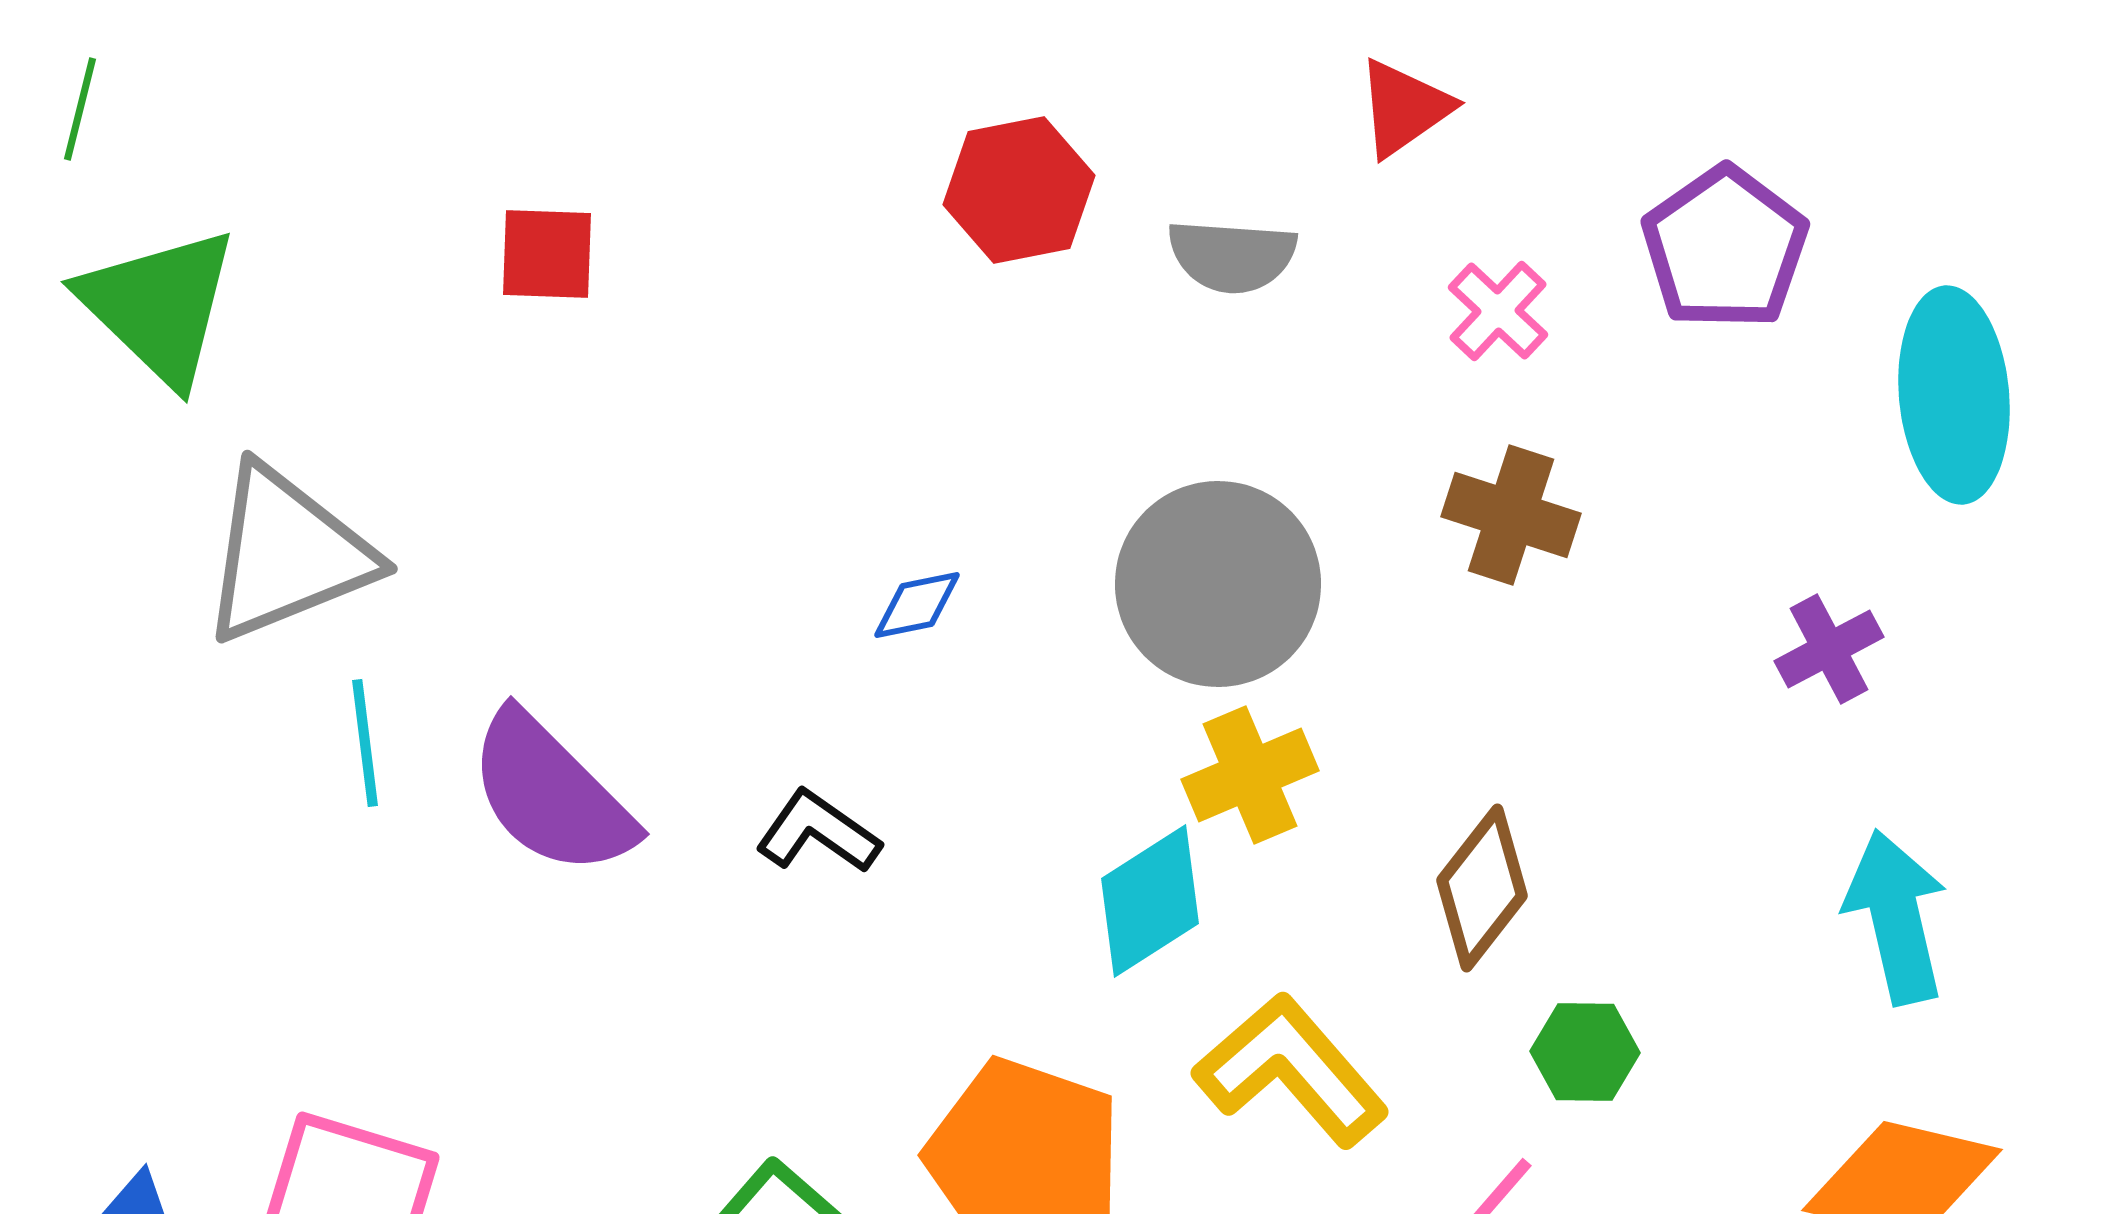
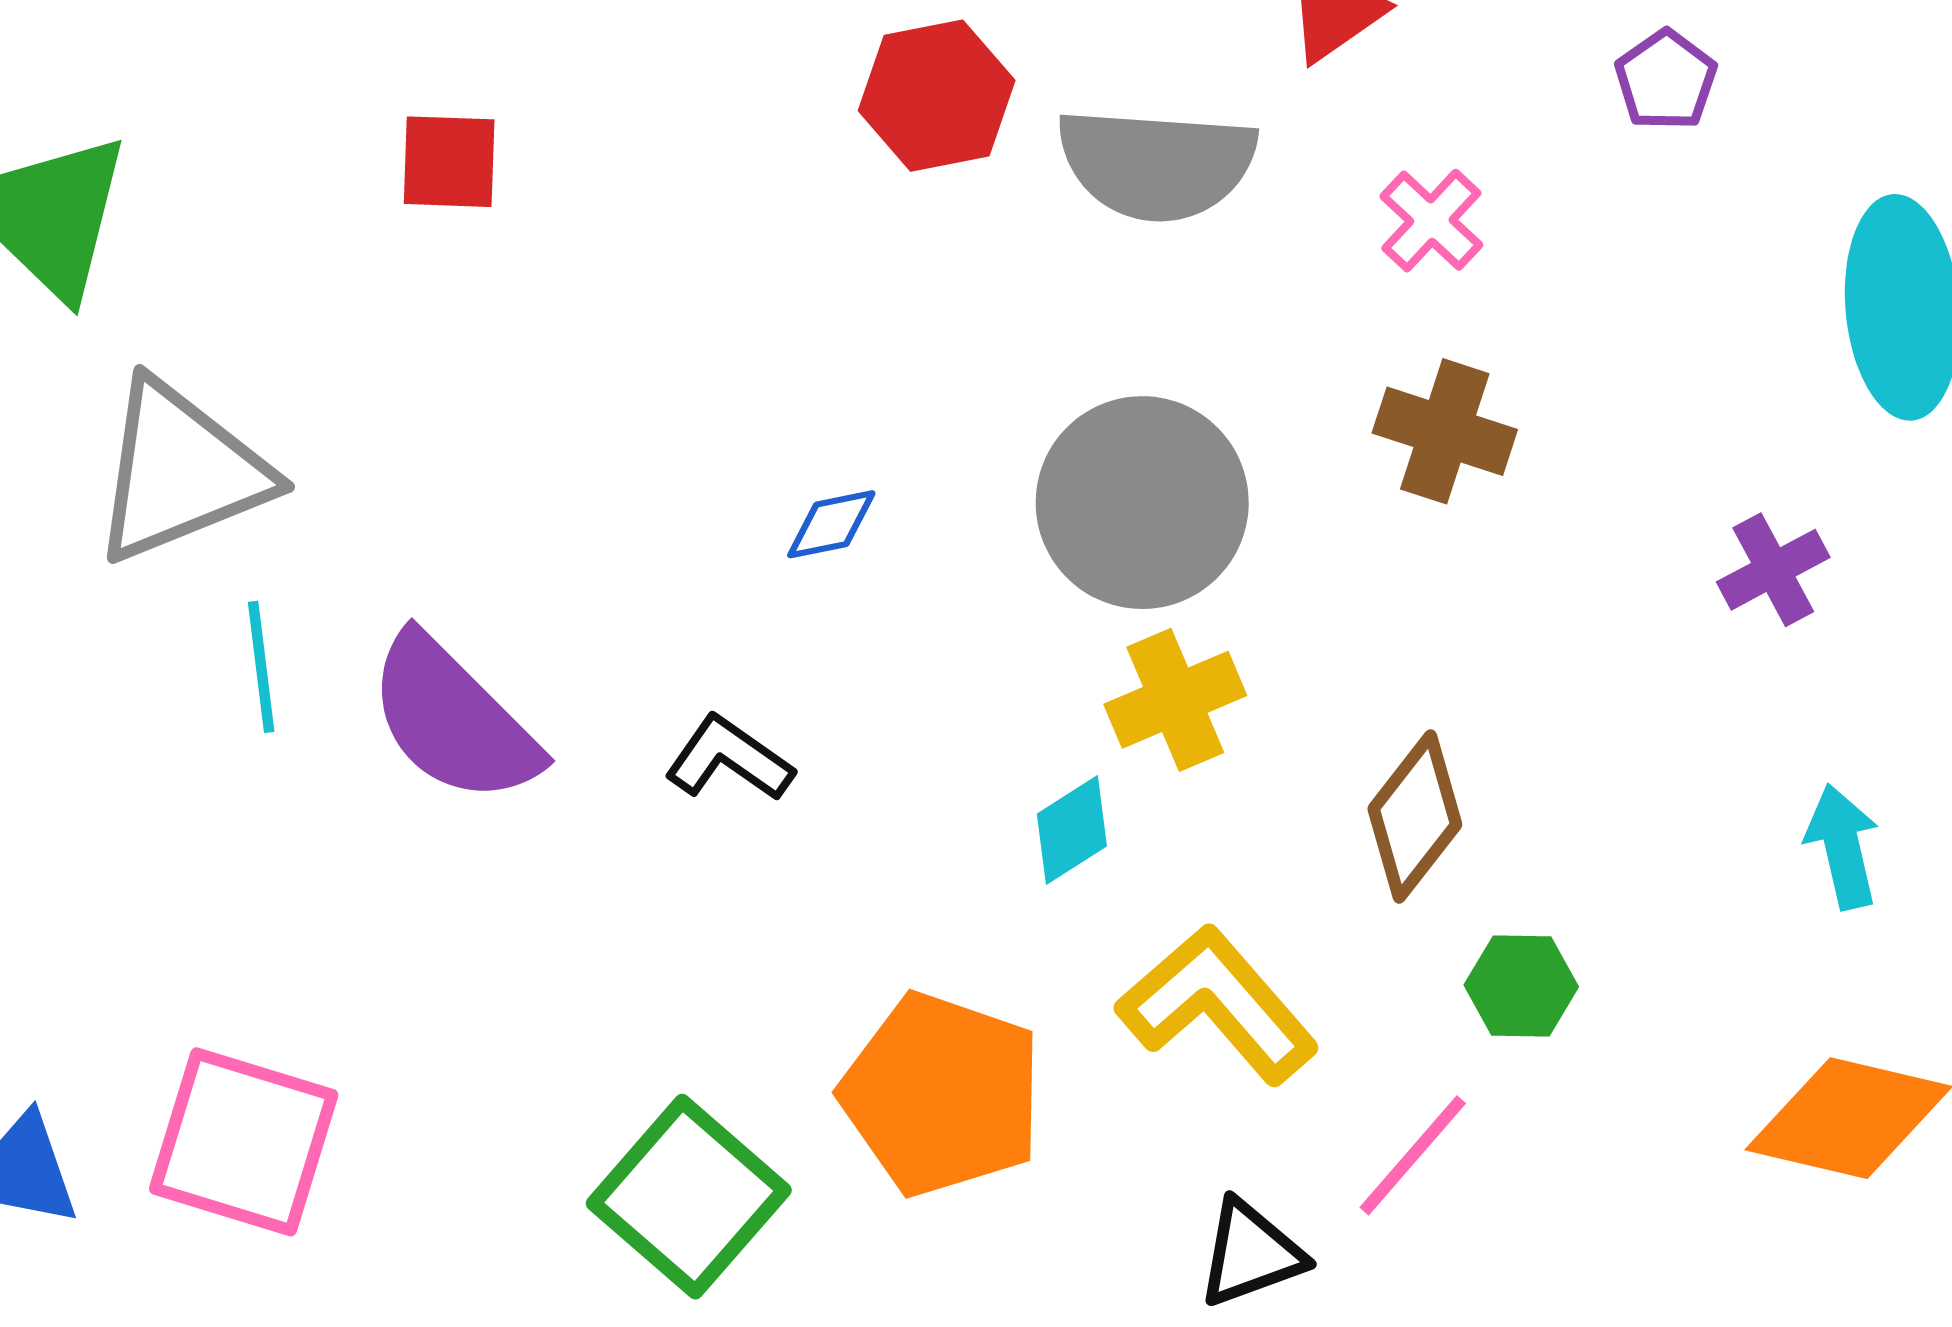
purple pentagon: (1725, 248) -> (1666, 80), moved, size x0.6
gray semicircle: (1232, 256) -> (1157, 164), size x1.5
cyan diamond: (1150, 901) -> (1072, 830), size x0.7
cyan arrow: (1896, 917) -> (1842, 847), size x0.7

